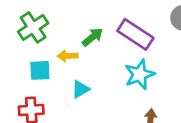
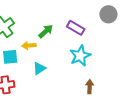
purple rectangle: (135, 34) -> (76, 28), size x0.7

